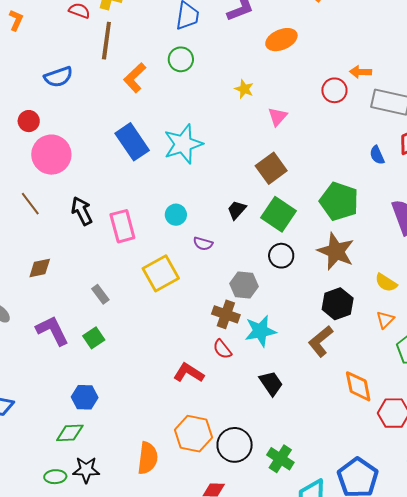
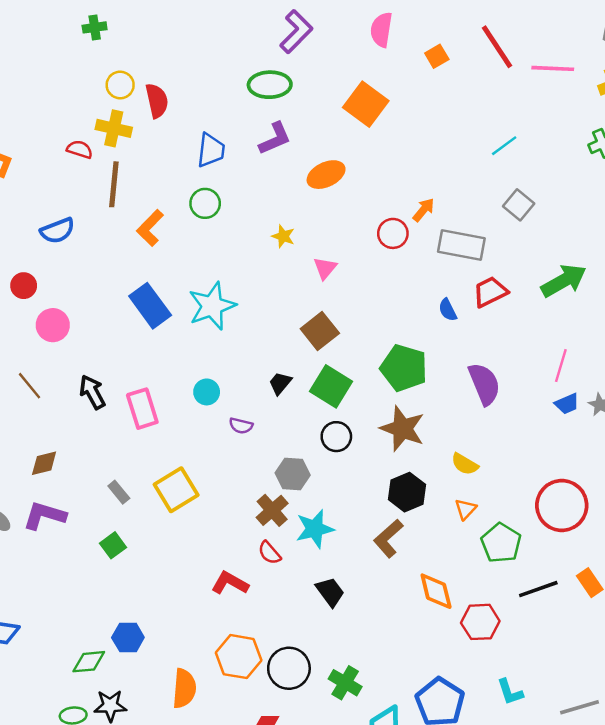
orange arrow: (361, 72) -> (424, 210), turned 130
pink circle: (51, 155) -> (53, 325), size x0.7
yellow square: (161, 273) -> (176, 490), moved
brown cross: (226, 314) -> (272, 510), turned 32
purple L-shape: (52, 331) -> (44, 515), moved, turned -45
blue hexagon: (85, 397) -> (128, 637), moved

